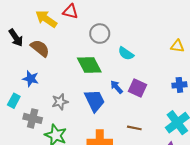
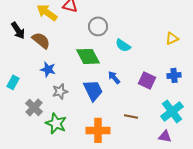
yellow triangle: (177, 46) -> (172, 38), turned -32
blue star: (31, 79) -> (48, 69), moved
purple square: (137, 88) -> (147, 80), moved
cyan rectangle: (14, 101) -> (13, 82), moved
gray cross: (33, 118) -> (34, 107), turned 30

